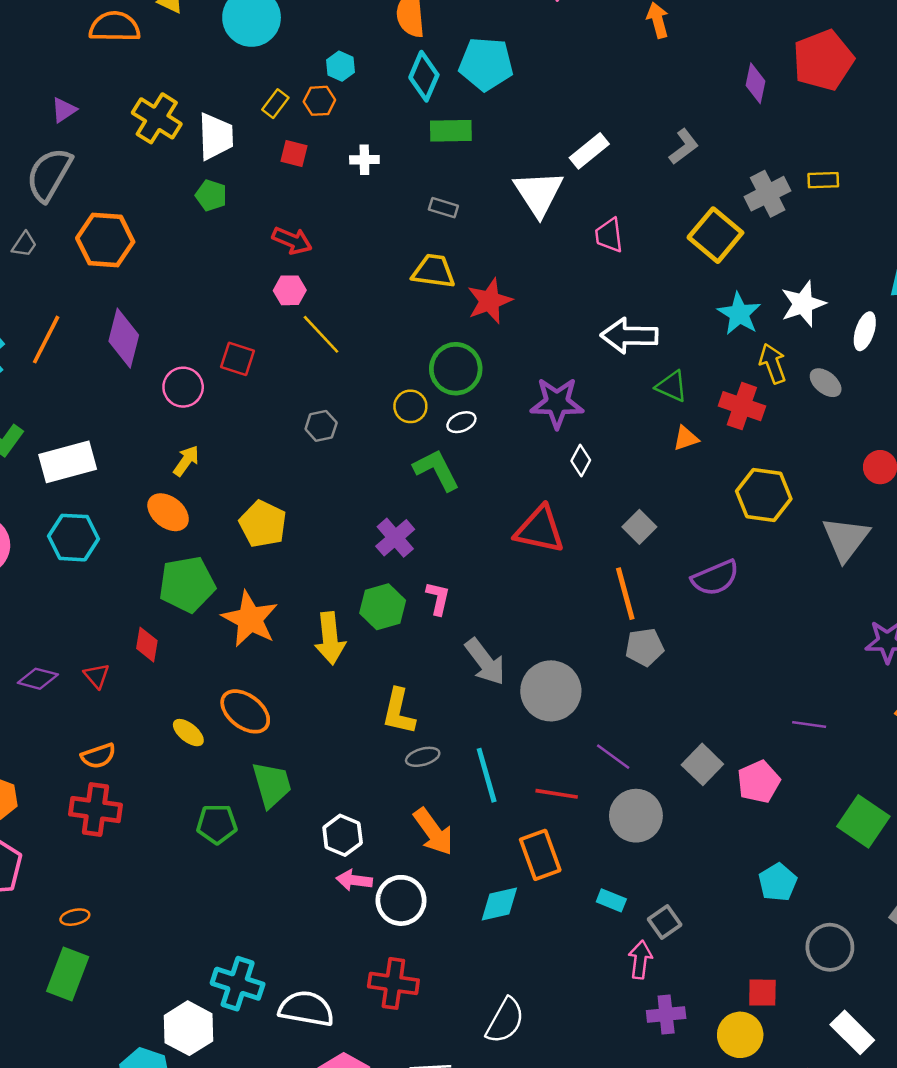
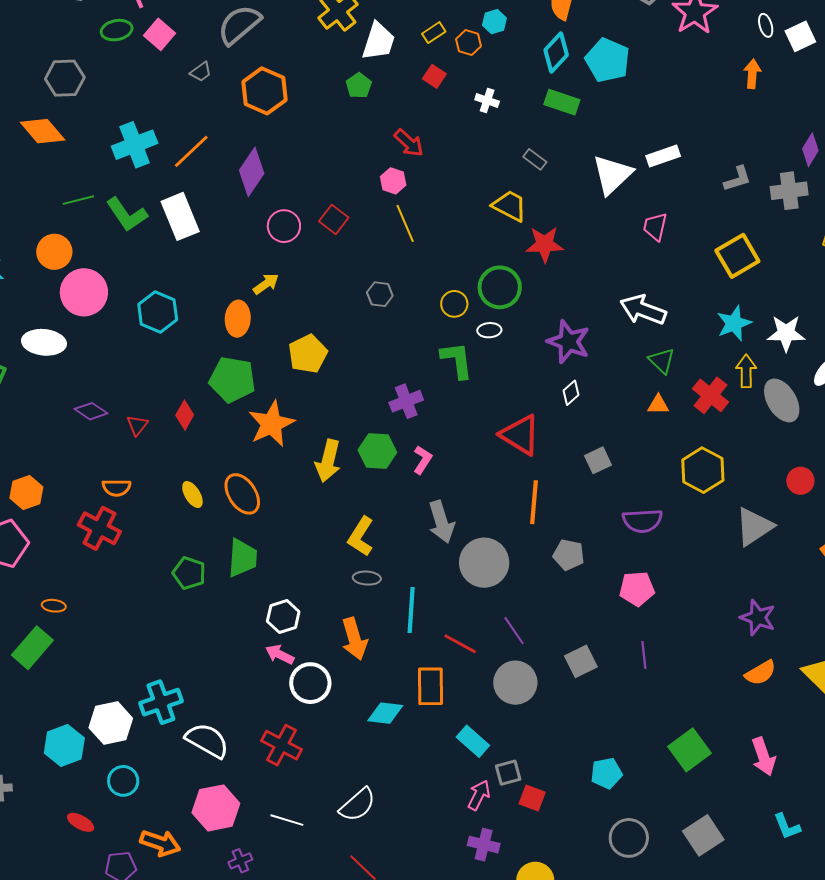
gray cross: (768, 194) -> (789, 191), moved
gray ellipse: (826, 383) -> (782, 400), size x1.6
white rectangle: (68, 462) -> (180, 216), moved, turned 63
orange ellipse: (168, 512) -> (238, 319), turned 36
orange line: (625, 594) -> (534, 502), moved
purple line: (809, 725) -> (644, 655), moved, turned 56
pink pentagon: (759, 782) -> (637, 589), moved
cyan rectangle: (611, 900) -> (473, 741), size x1.4
cyan cross: (238, 984) -> (161, 702), turned 33
red square: (762, 993) -> (532, 798), moved

